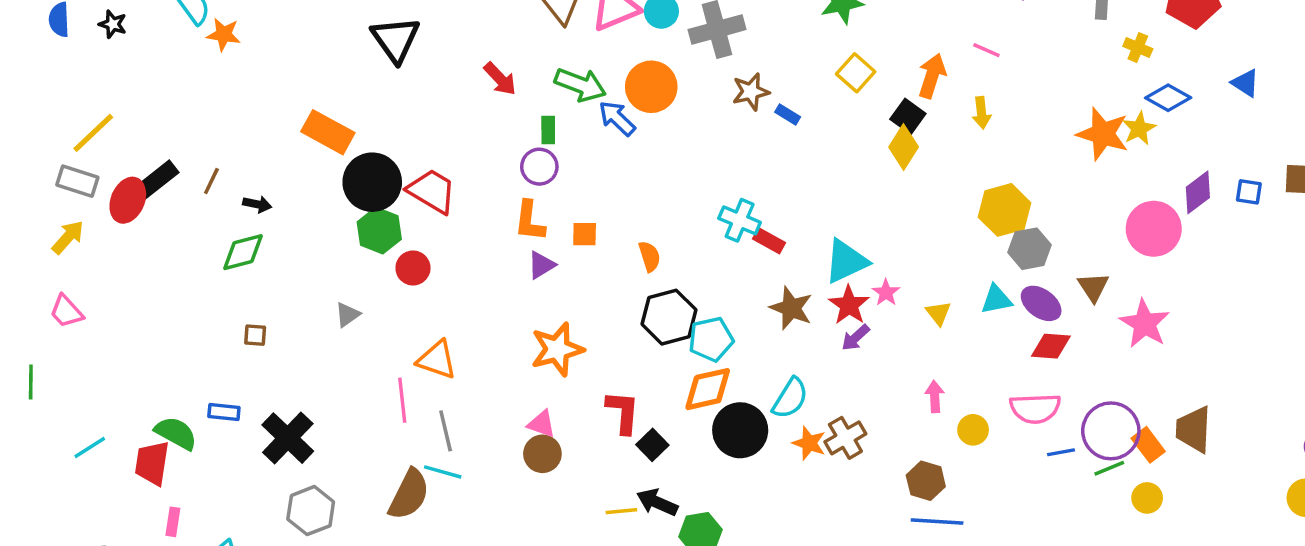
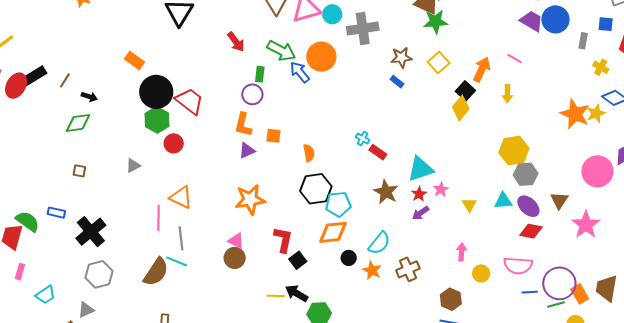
brown star: (751, 92) -> (401, 57), moved
orange rectangle: (328, 132) -> (134, 60), size x0.7
cyan cross: (740, 220) -> (363, 139), size x0.6
red star: (849, 305) -> (419, 194), size x0.7
black circle: (740, 430) -> (349, 258), size x0.5
orange star: (809, 443) -> (372, 270), moved

